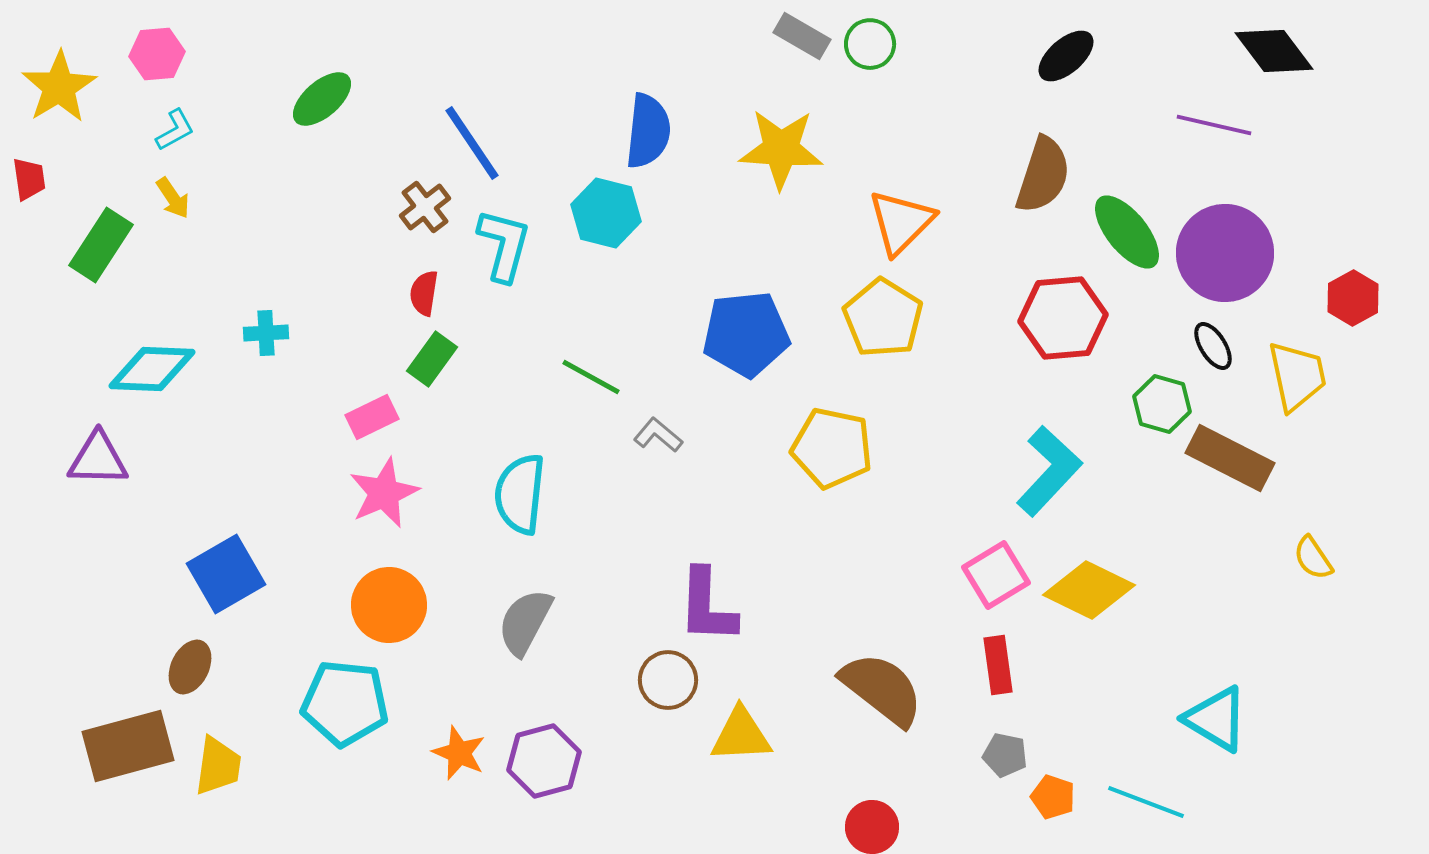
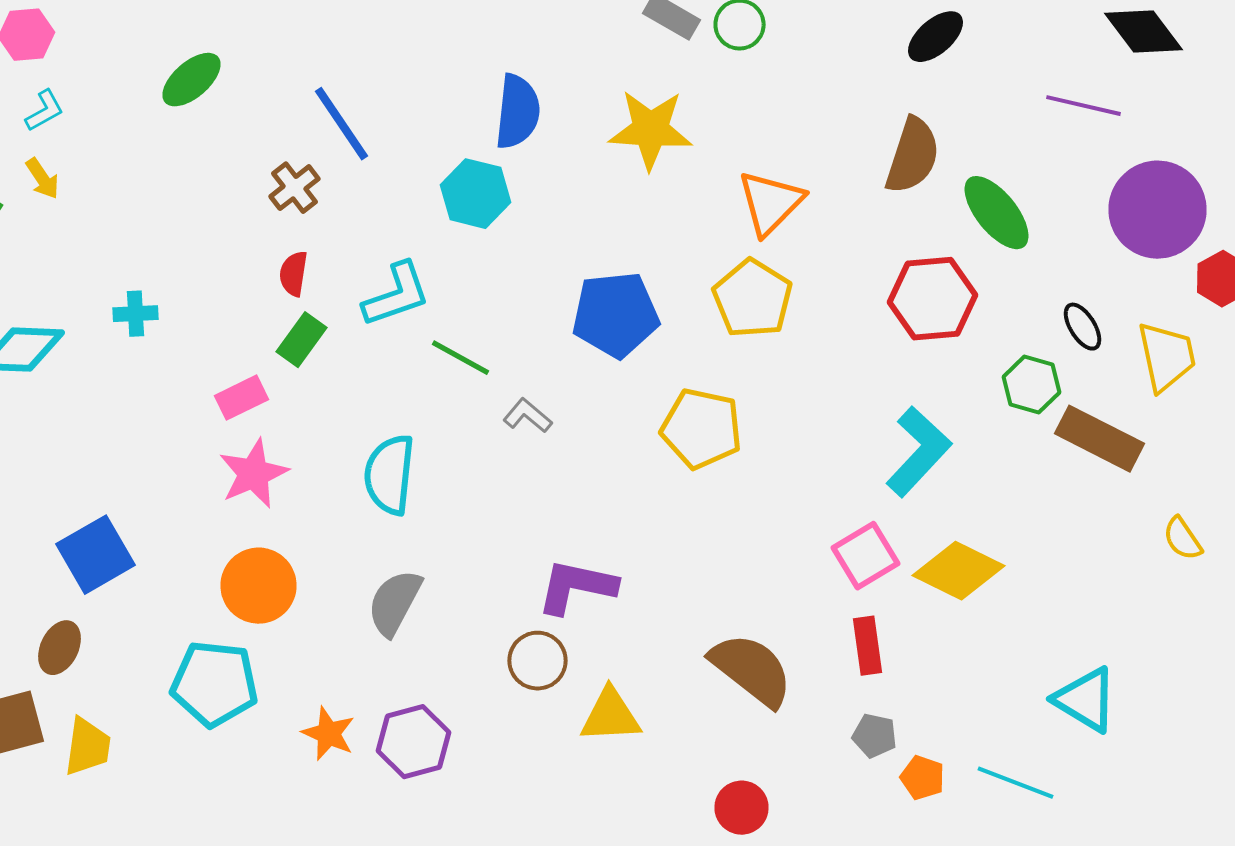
cyan L-shape: (504, 245) -> (396, 295), moved, turned 56
purple circle: (1225, 253) -> (1158, 210), moved
purple L-shape: (707, 606) -> (576, 587), turned 100

